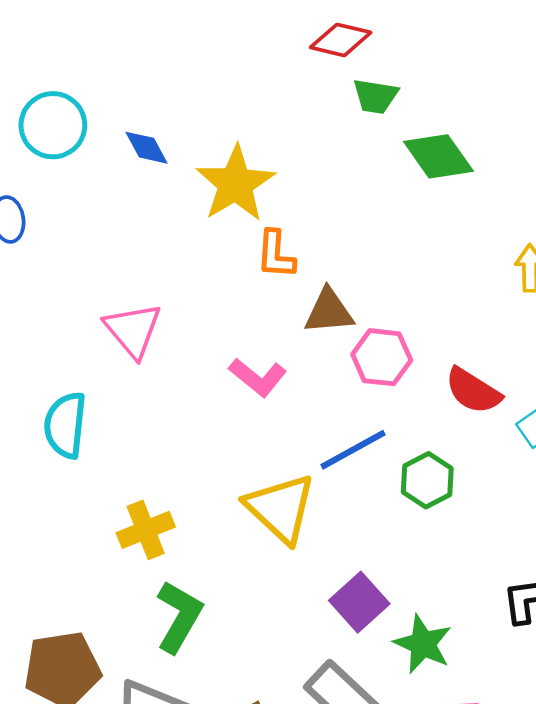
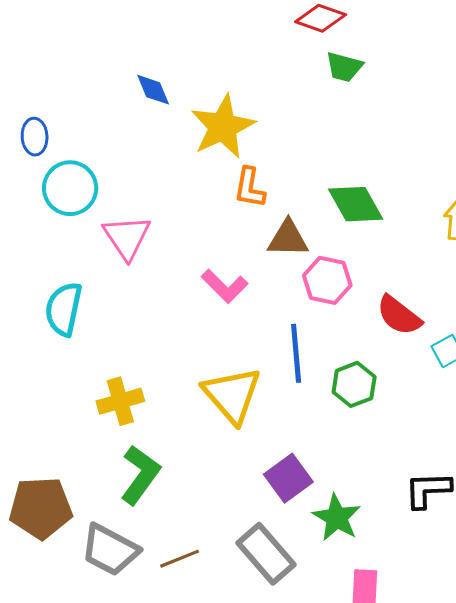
cyan circle: (53, 125) -> (70, 188), moved
green diamond: (438, 156) -> (356, 204), moved
blue line: (353, 450) -> (296, 353), turned -72

